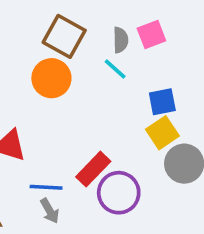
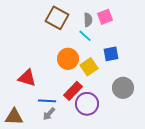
orange circle: (51, 78) -> (68, 59), moved
yellow square: (162, 133) -> (89, 67), moved
gray arrow: (50, 211) -> (49, 114), turned 72

